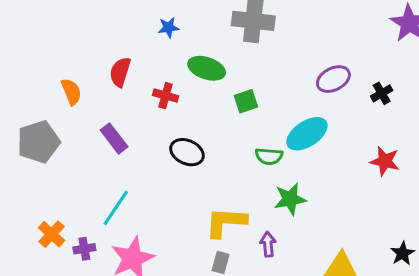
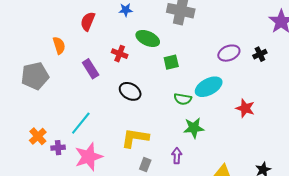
red semicircle: (120, 72) -> (88, 21), moved
black cross: (382, 93) -> (260, 54), moved
purple rectangle: (114, 138) -> (91, 69), moved
red star: (385, 161) -> (245, 108), moved
yellow L-shape: (226, 222) -> (135, 138), moved

